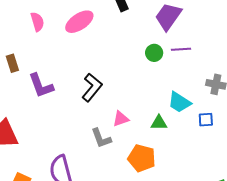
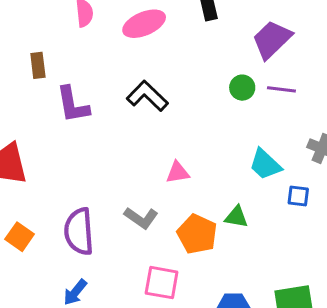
black L-shape: (92, 87) -> (147, 96), moved, turned -96
green triangle: (159, 123) -> (236, 217), moved
gray L-shape: (101, 138) -> (141, 218), moved, turned -45

